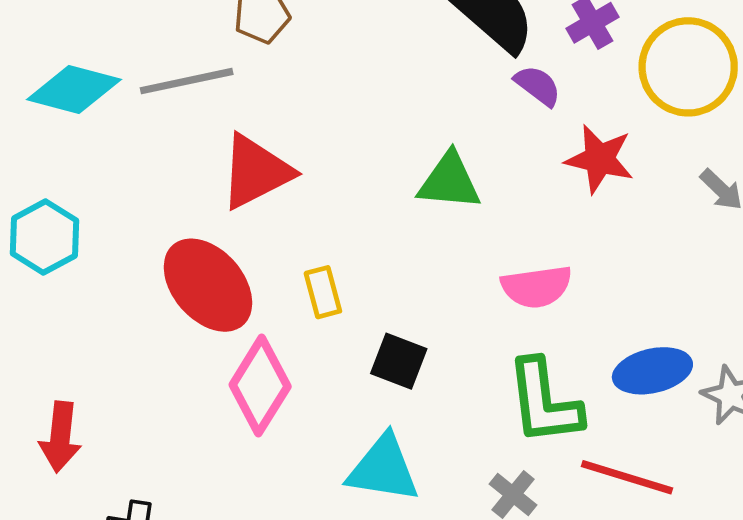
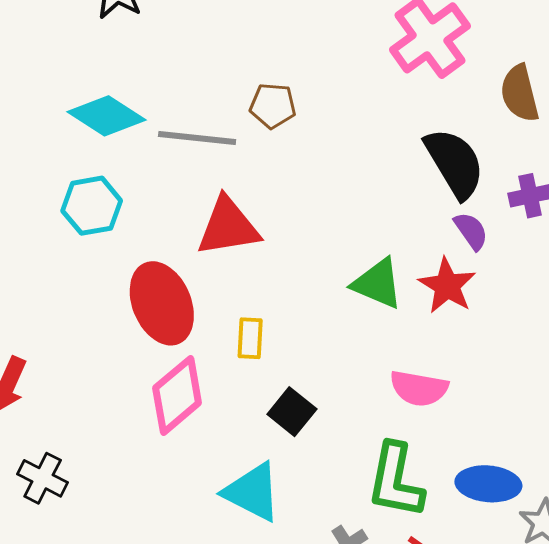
red star: (599, 159) -> (447, 286), moved
cyan hexagon: (44, 237) -> (92, 206), moved

